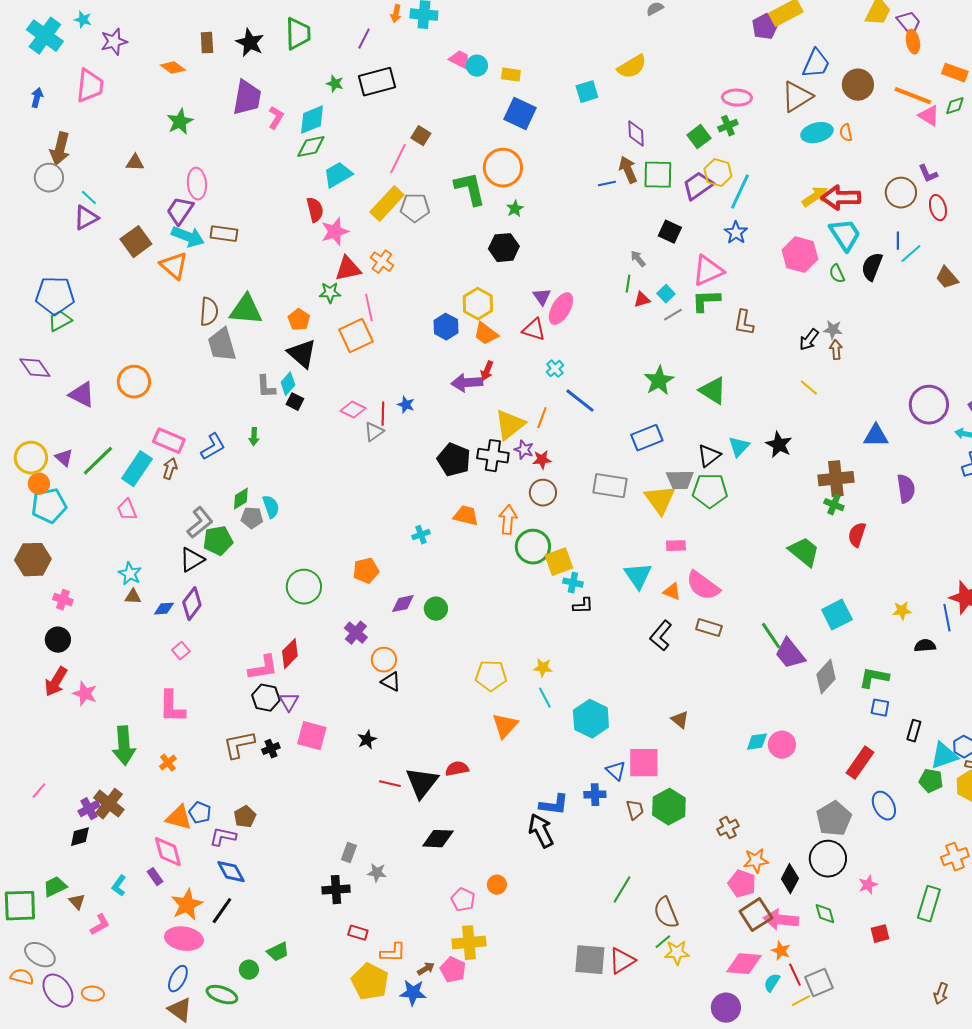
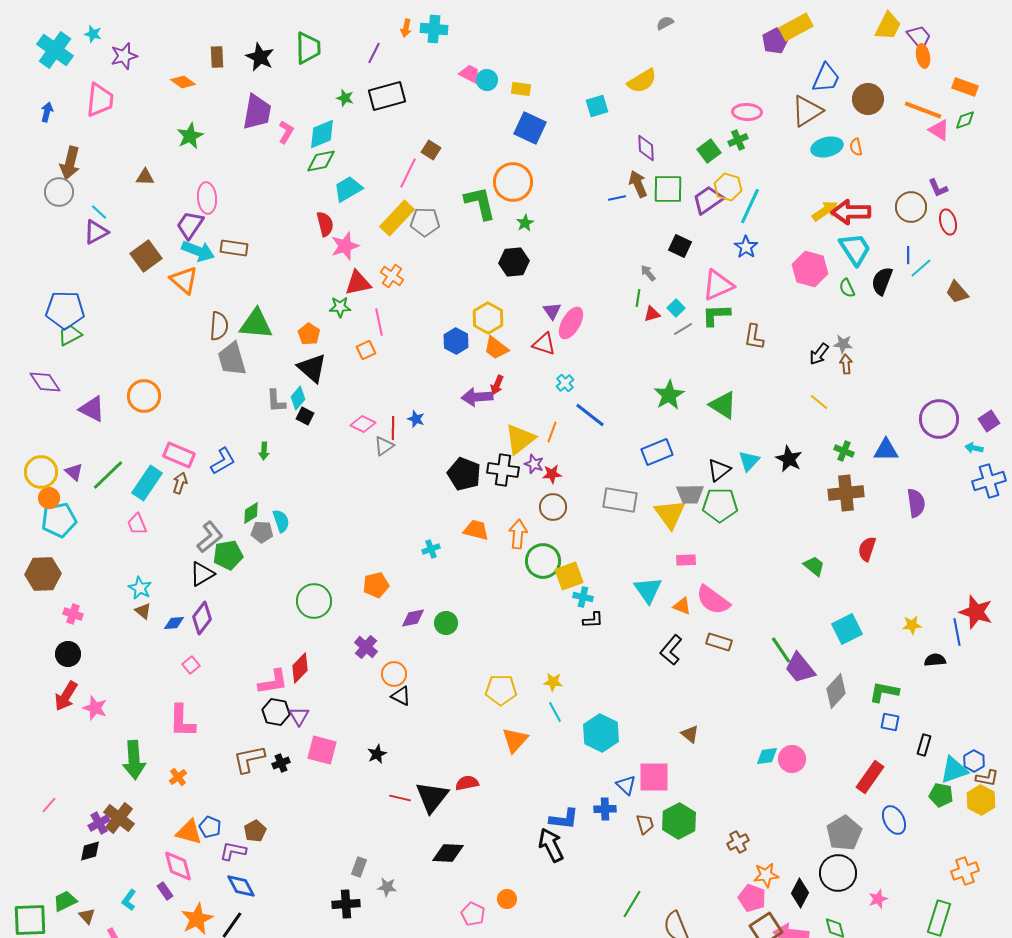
orange square: (356, 336) -> (366, 350), size x0.6
green cross: (834, 505) -> (844, 451), moved
green trapezoid: (804, 552) -> (814, 566), size x0.7
brown triangle: (133, 597) -> (143, 611), turned 36

